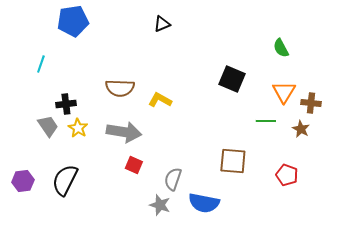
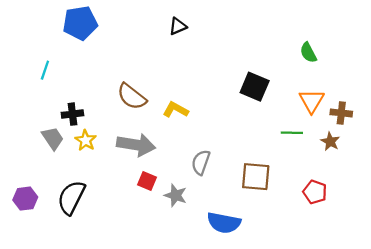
brown semicircle: (120, 88) -> (132, 97), turned 36
gray semicircle: (173, 179) -> (201, 162), moved
gray star: (160, 205) -> (176, 195), moved

